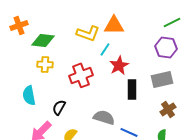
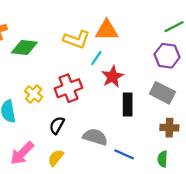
yellow cross: (45, 64) -> (34, 94), moved, turned 35
gray rectangle: (162, 79) -> (162, 93), turned 40
black semicircle: (59, 107) -> (57, 125), moved
brown cross: (168, 109) -> (169, 128), turned 35

